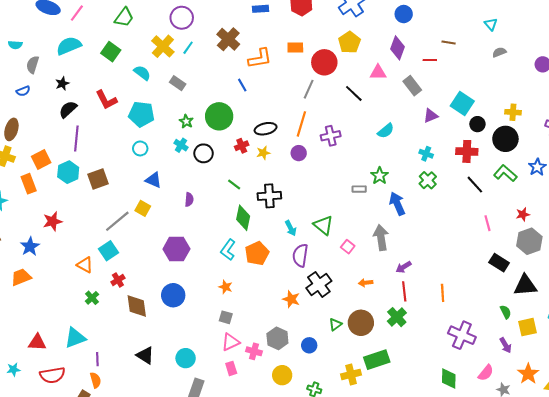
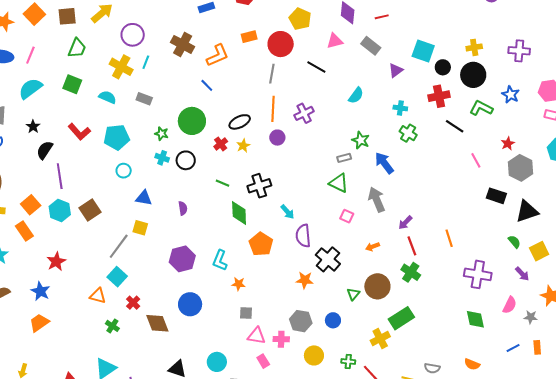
green triangle: (323, 225) -> (339, 183), moved
cyan L-shape: (228, 250) -> (220, 260), moved
pink triangle: (231, 342) -> (256, 336), turned 48

